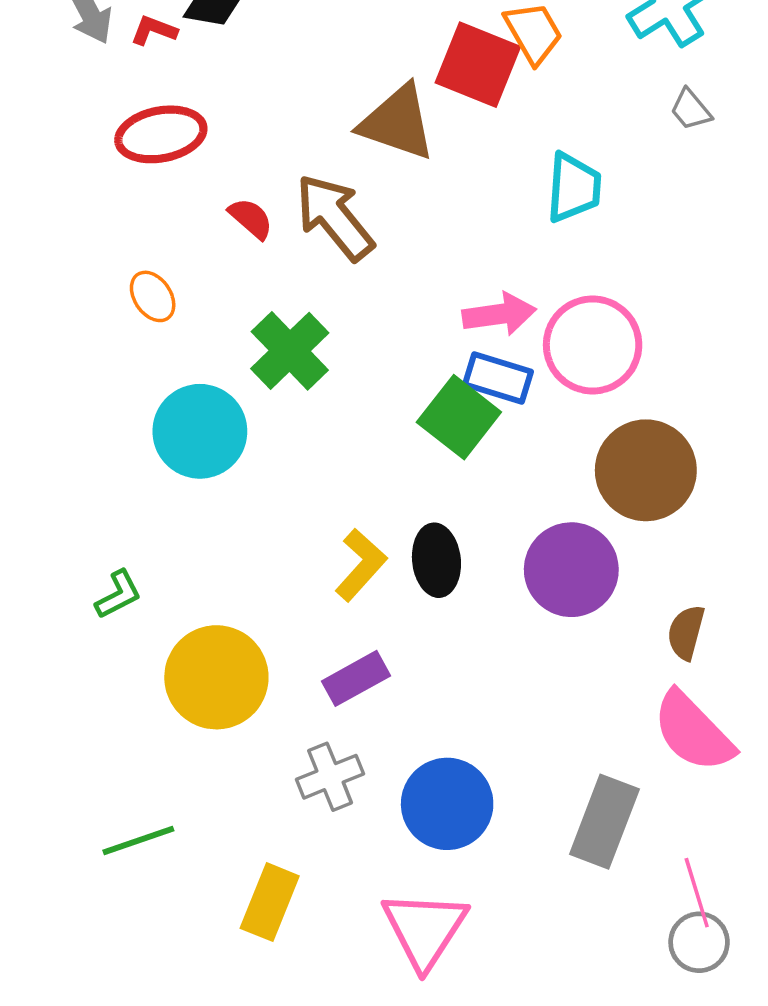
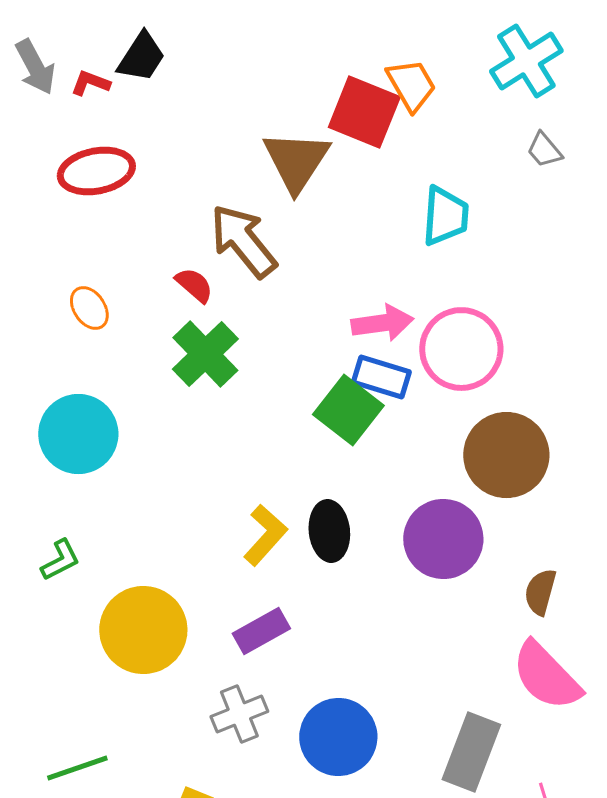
brown triangle: (397, 123) -> (296, 161), turned 44
red semicircle: (251, 218) -> (194, 285), moved
cyan circle: (200, 431) -> (78, 434), moved

